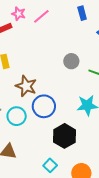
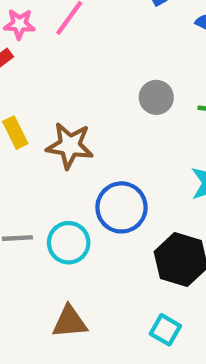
brown star: (26, 86) -> (70, 146), moved

